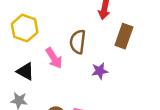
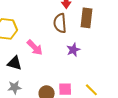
brown semicircle: (78, 42) -> (60, 23), moved

